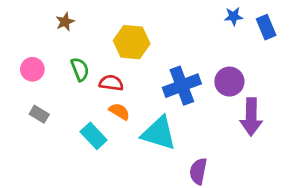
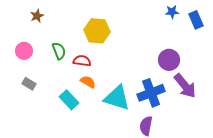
brown star: (65, 22) -> (37, 16), moved
blue cross: (182, 86) -> (151, 93), moved
purple arrow: (251, 117) -> (185, 86), turned -40

